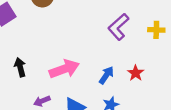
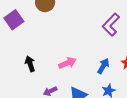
pink arrow: (64, 69) -> (67, 63), size x0.7

